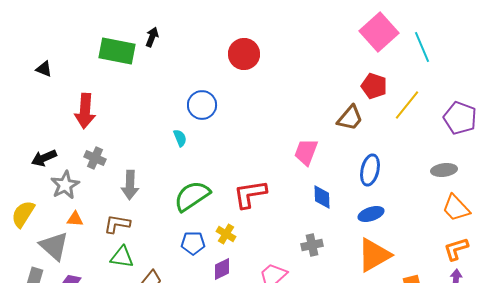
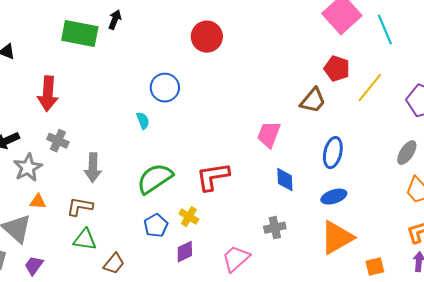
gray ellipse: (444, 170) -> (407, 153), turned -50
blue pentagon: (193, 243) -> (156, 226), turned -30

